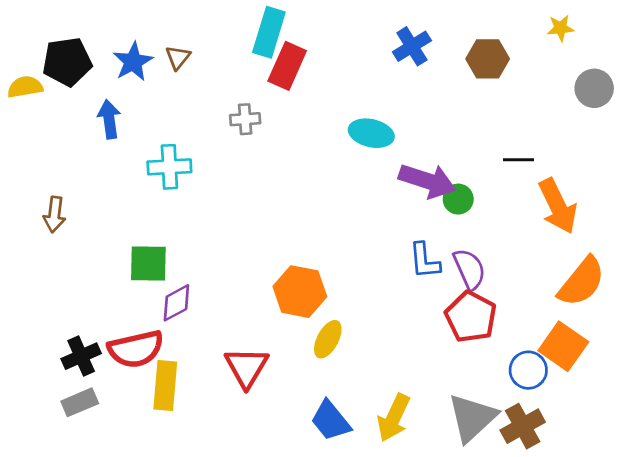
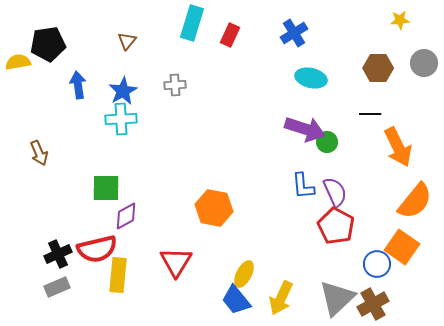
brown hexagon: (488, 59) -> (378, 68), moved
blue star: (133, 62) -> (123, 91), moved
red rectangle: (287, 66) -> (230, 35), moved, size x0.7
cyan ellipse: (371, 133) -> (311, 78), moved
brown arrow: (54, 214) -> (39, 153), turned -30
yellow ellipse: (328, 339) -> (244, 274), moved

